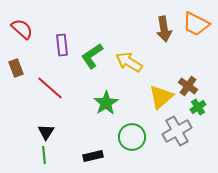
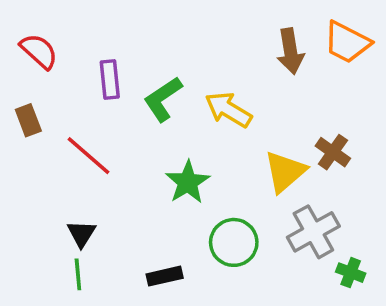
green cross: (198, 107) -> (351, 273), moved, turned -35

